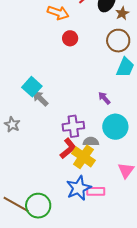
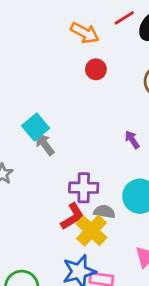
purple arrow: (104, 98) -> (132, 140), moved

